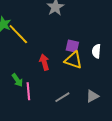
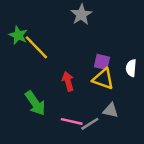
green arrow: (17, 80) -> (35, 103), size x1.5
pink line: (28, 91) -> (72, 121), moved, turned -72
gray triangle: (92, 96) -> (110, 110), moved, turned 40

